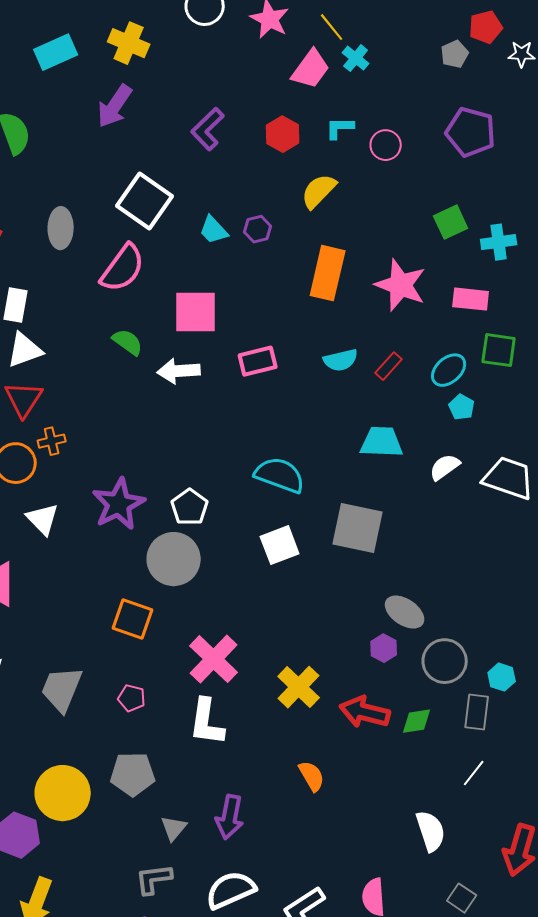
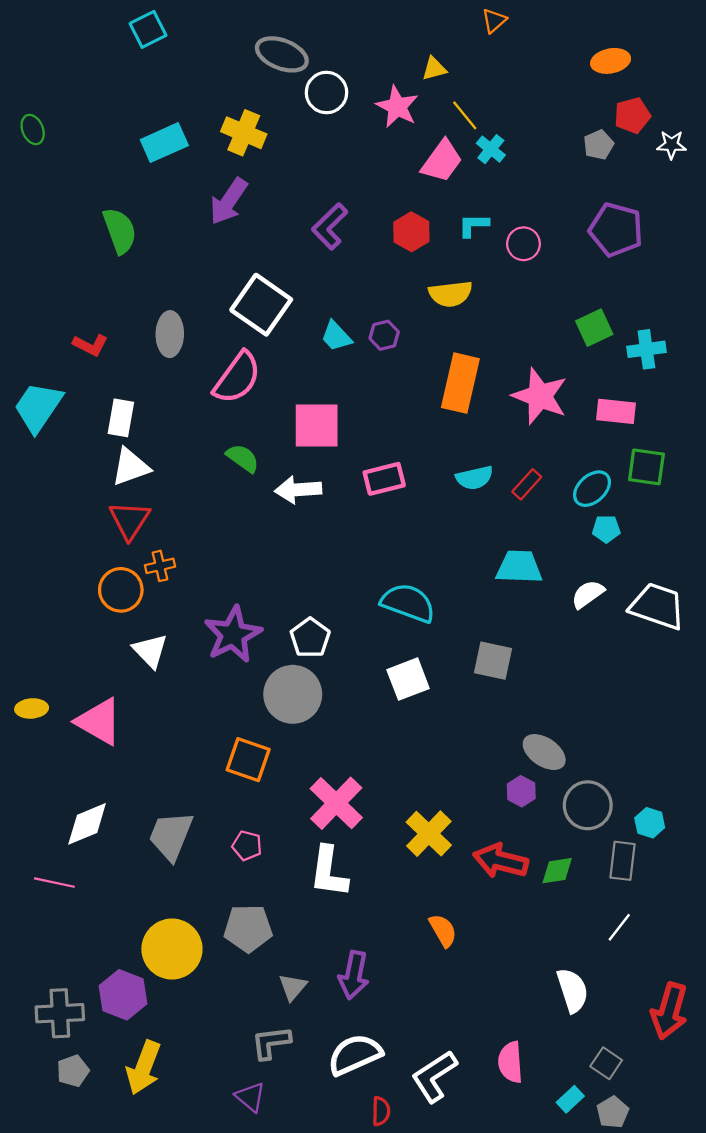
yellow semicircle: (319, 191) -> (451, 294), turned -141
cyan pentagon: (462, 407) -> (606, 529), turned -30
gray square: (358, 528) -> (493, 661), size x0.7

